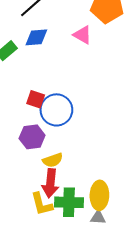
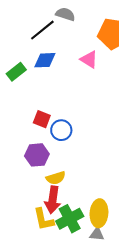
blue circle: (56, 110) -> (61, 130), size x0.7
green cross: (69, 202) -> (70, 219), turned -32

